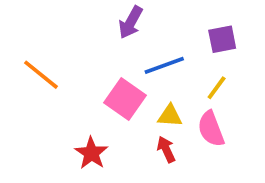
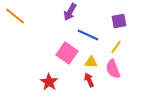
blue line: (164, 65) -> (88, 35), turned 45
orange line: (41, 75) -> (15, 16), moved

